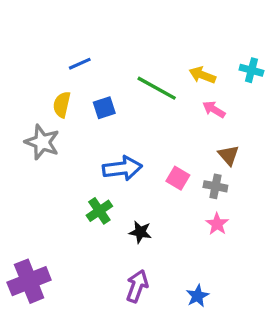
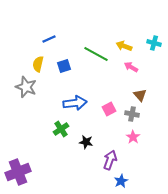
pink square: (178, 178) -> (109, 109), turned 32
purple arrow: (137, 286) -> (110, 160), moved

